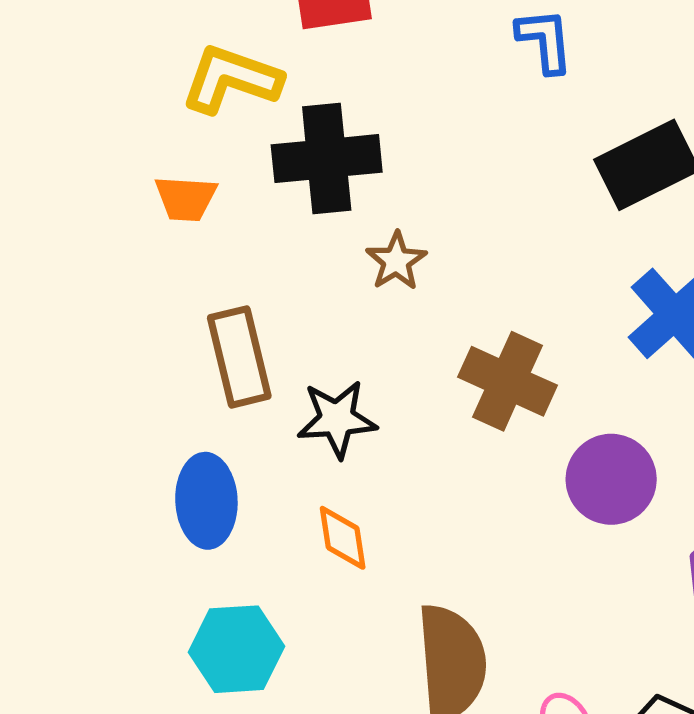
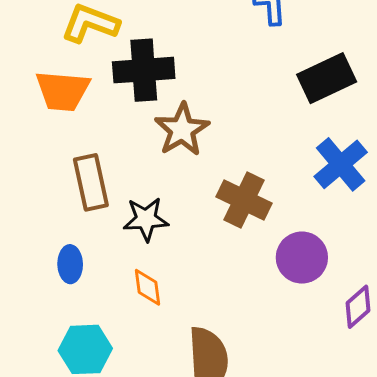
orange trapezoid: (186, 198) -> (63, 91), size x1.5
brown star: (396, 261) -> (182, 130), size x1.6
blue ellipse: (206, 501) -> (70, 264), size x0.7

